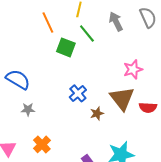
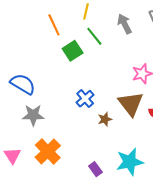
green square: (66, 47) -> (73, 51), turned 36
gray star: (28, 109) -> (33, 115), size x1.5
orange cross: (42, 144) -> (48, 151), size x1.4

